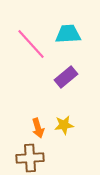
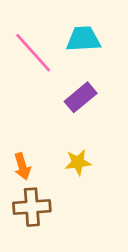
orange arrow: (38, 128) -> (22, 166), moved

